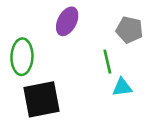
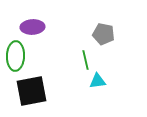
purple ellipse: (67, 21) -> (32, 27), moved, turned 60

